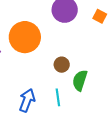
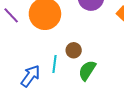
cyan line: (58, 97) -> (54, 64), moved

